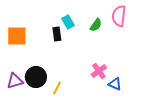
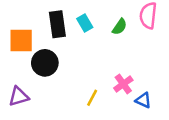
black rectangle: (57, 34) -> (57, 24), moved, size x1.5
black circle: (36, 77) -> (45, 63), moved
yellow line: (57, 88) -> (92, 98), moved

